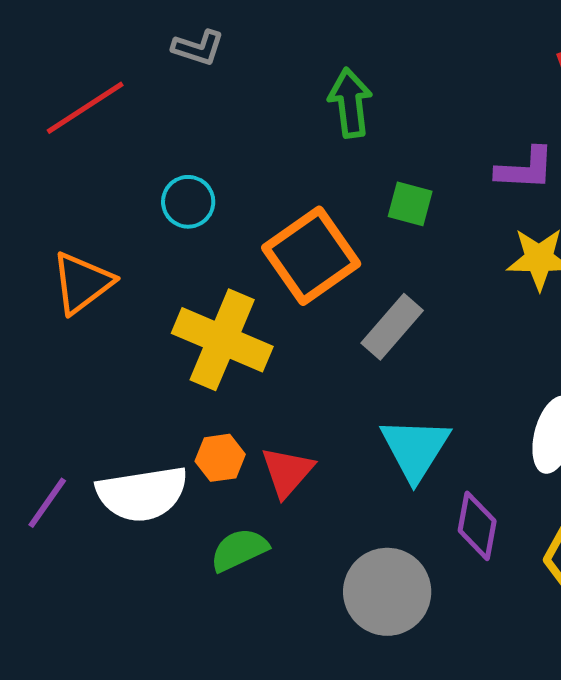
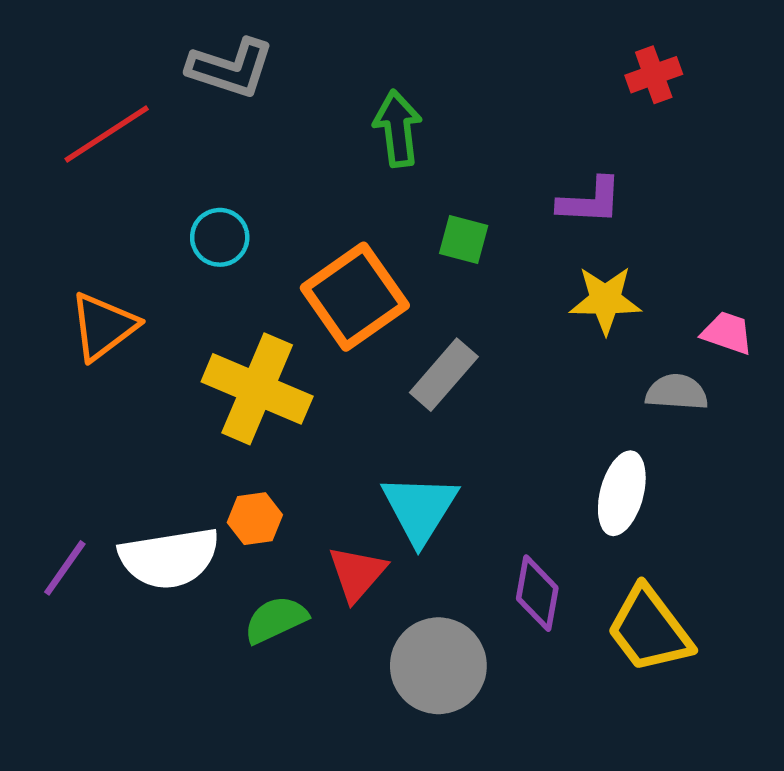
gray L-shape: (198, 48) -> (231, 68), size x1.5
cyan triangle: (415, 449) -> (420, 509), moved
red triangle: (287, 472) -> (357, 573), moved

